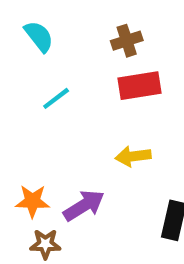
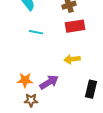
cyan line: (56, 98) -> (36, 32), turned 48

